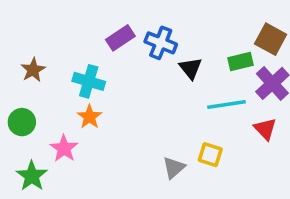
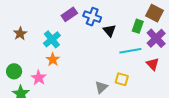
green rectangle: (241, 62) -> (138, 26), turned -56
cyan cross: (89, 81) -> (52, 39), turned 36
green circle: (22, 122) -> (14, 71), moved

